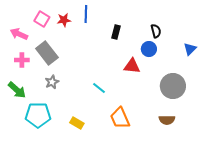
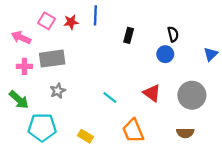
gray rectangle: (47, 53) -> (52, 59), turned -60
red triangle: (132, 66) -> (152, 93), moved, turned 30

